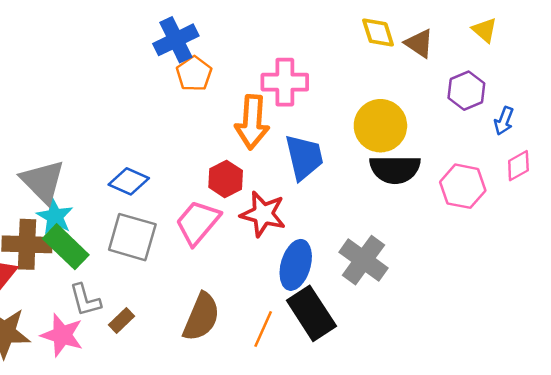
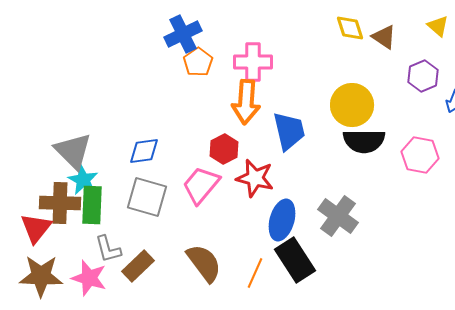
pink cross: (285, 82) -> (253, 62), moved
blue diamond: (129, 181) -> (144, 151), turned -32
green rectangle: (66, 247) -> (92, 205), turned 48
brown semicircle: (201, 317) -> (204, 263), turned -60
brown rectangle: (121, 321) -> (138, 266), size x1.5

